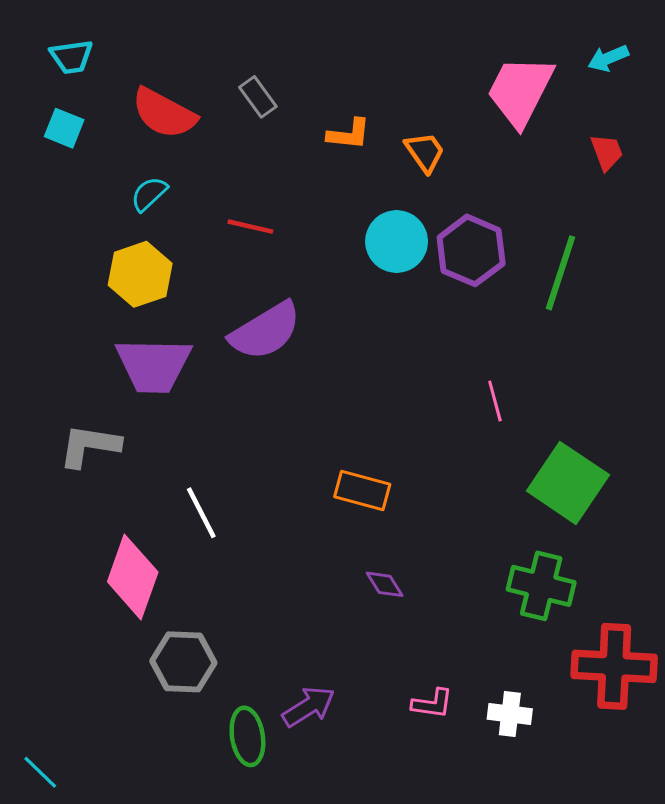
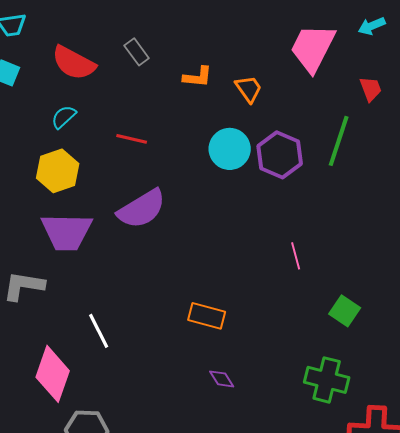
green line: (561, 273) -> (339, 141), moved
green square: (568, 483) -> (345, 311), size x0.6

